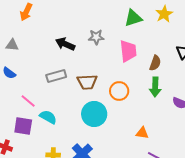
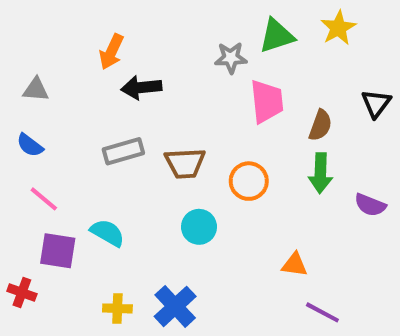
orange arrow: (26, 12) -> (111, 52), moved
gray star: (96, 37) -> (231, 58), moved
black arrow: (65, 44) -> (141, 88), turned -30
pink line: (28, 101) -> (44, 199), moved
cyan circle: (94, 114) -> (199, 227), size x0.7

